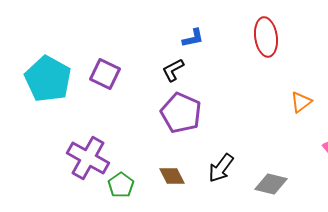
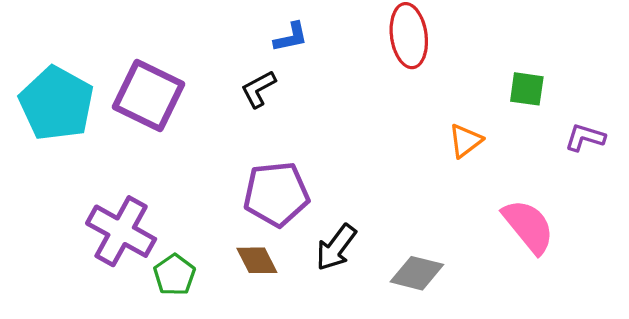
purple square: (105, 74) -> (149, 95), size x1.4
purple pentagon: (181, 113) -> (276, 194), moved, turned -30

